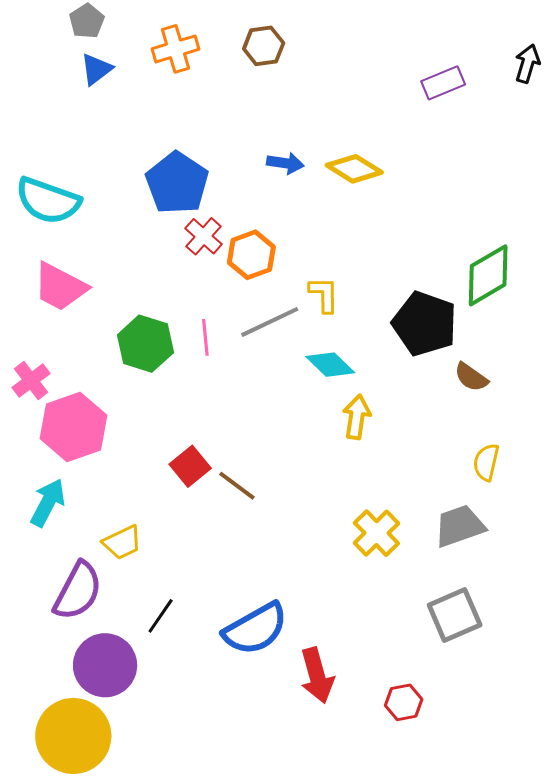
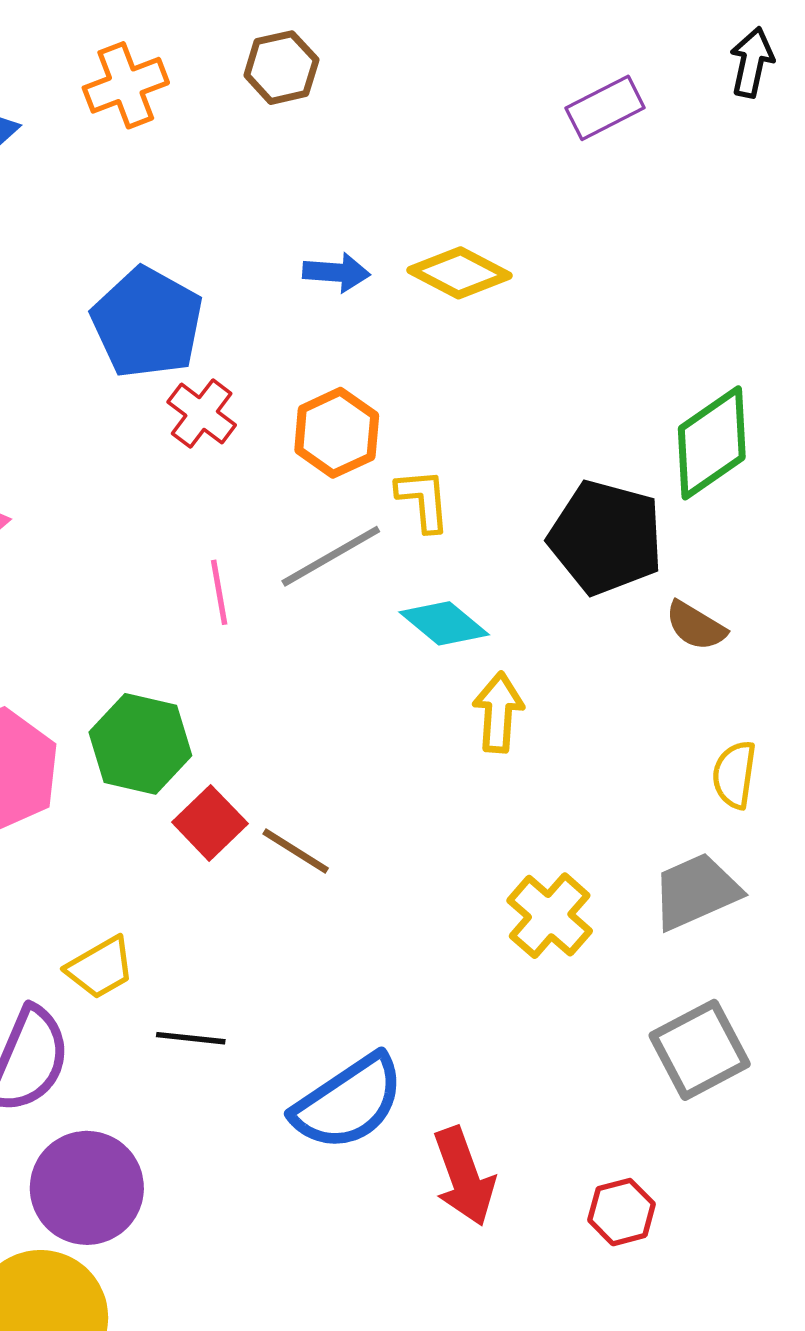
orange hexagon: (251, 255) -> (337, 433), moved
green hexagon: (145, 344) -> (140, 744), moved
black line: (161, 616) -> (191, 1038), moved, turned 66

